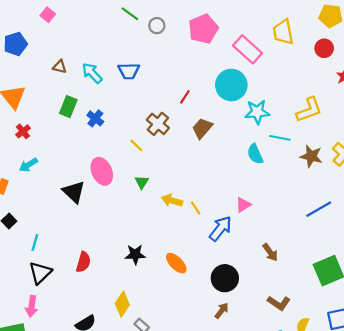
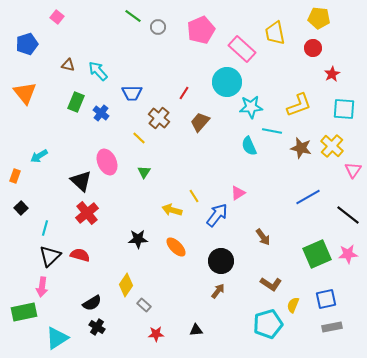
blue trapezoid: (129, 71) -> (132, 93), moved
red cross: (23, 131) -> (87, 213), moved, size x1.6
yellow arrow: (172, 200) -> (172, 210), moved
red semicircle: (83, 262) -> (80, 255), moved, turned -90

